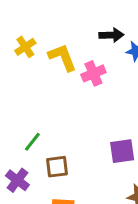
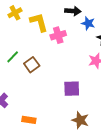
green line: (32, 142) -> (13, 57), moved
brown square: (57, 167) -> (32, 65), moved, turned -35

